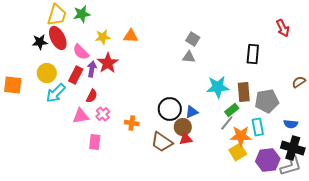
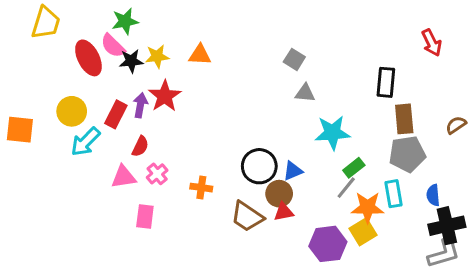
yellow trapezoid: (57, 15) -> (46, 23), moved
black star: (40, 42) -> (131, 61), moved
pink semicircle: (81, 52) -> (113, 46), moved
gray triangle: (189, 57) -> (305, 93), moved
brown rectangle: (244, 92) -> (404, 119), moved
blue semicircle: (291, 124) -> (433, 195), moved, turned 80
black cross: (293, 148) -> (447, 226), turned -30
purple hexagon: (268, 160) -> (328, 244), moved

